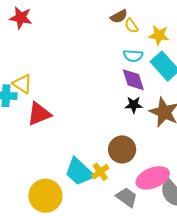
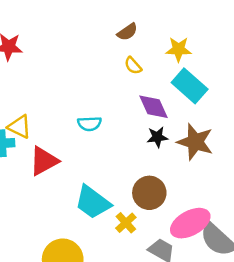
yellow semicircle: (131, 26) -> (133, 66), moved
cyan semicircle: (133, 56) -> (89, 124), moved
cyan trapezoid: (79, 172) -> (93, 202), moved

